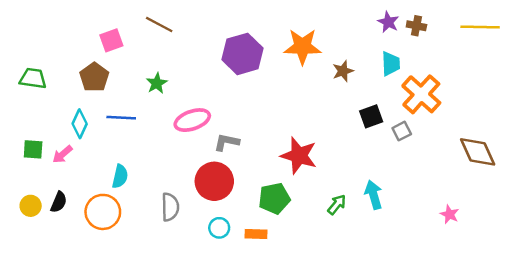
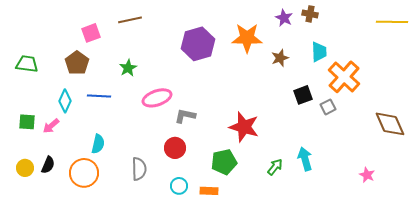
purple star: (388, 22) -> (284, 18), moved
brown line: (159, 24) -> (130, 20), turned -40
brown cross: (416, 26) -> (310, 14), moved
red circle: (214, 181) -> (175, 148), size x0.7

